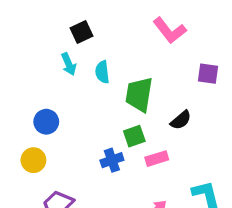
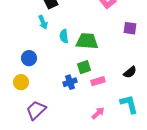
cyan semicircle: (102, 72) -> (64, 36), moved
green trapezoid: (139, 94) -> (87, 41), turned 85
black semicircle: (181, 120) -> (130, 72), moved

